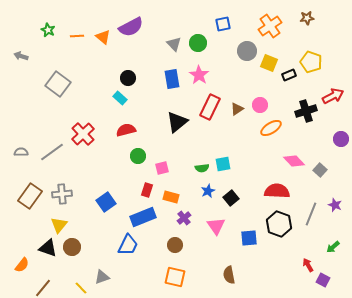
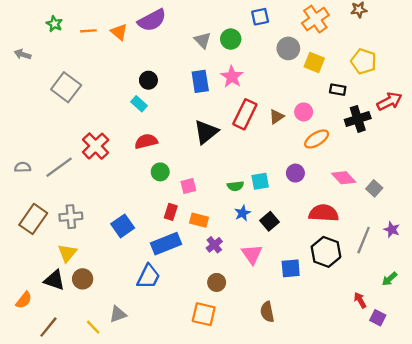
black rectangle: (289, 75) -> (338, 90), moved, turned 32
purple circle: (341, 139) -> (295, 173), moved
brown circle: (175, 245) -> (217, 282), moved

